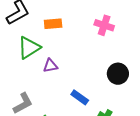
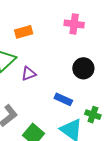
black circle: (118, 74) -> (83, 68), moved

